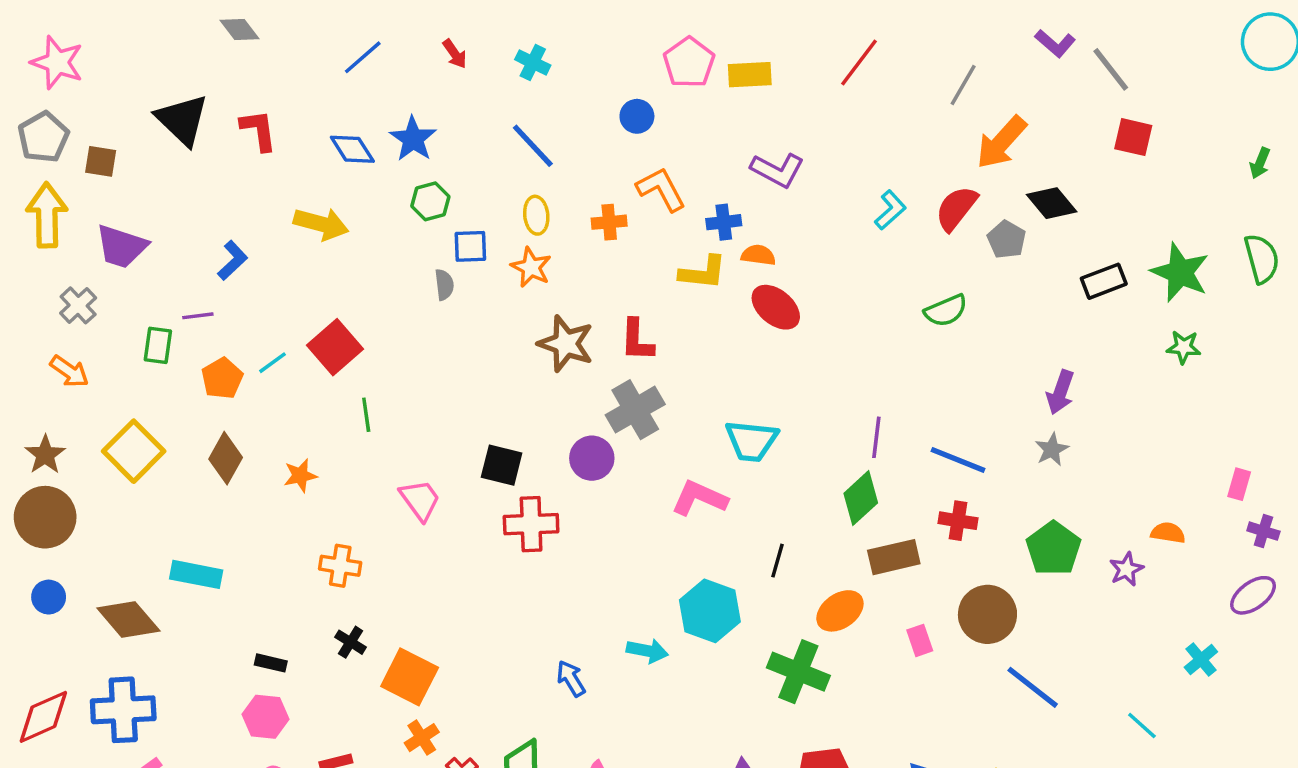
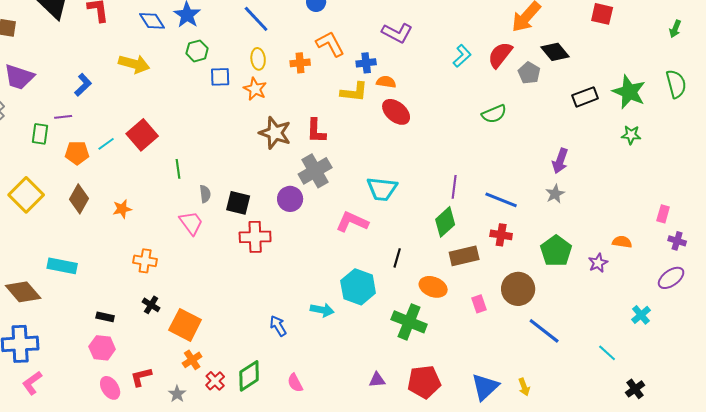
gray semicircle: (444, 285) -> (205, 194), moved
orange pentagon: (222, 378) -> (77, 153), turned 30
green line: (366, 415) -> (178, 169), moved
orange ellipse: (840, 611) -> (433, 287), turned 56

